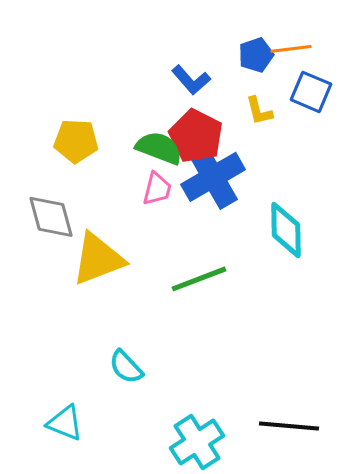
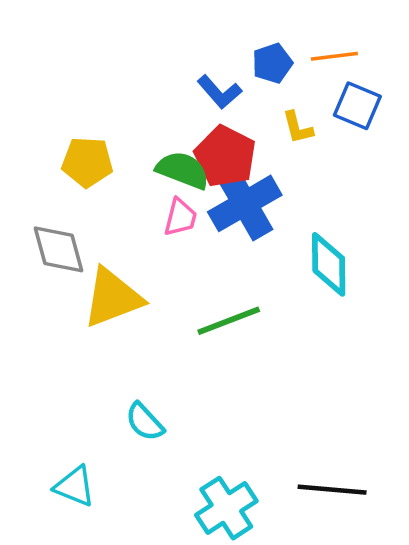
blue pentagon: (256, 55) -> (272, 63), moved

